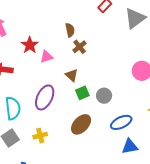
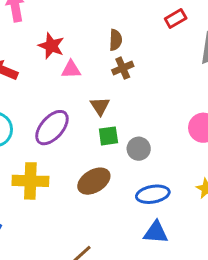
red star: (30, 45) -> (51, 46), turned -30
yellow cross: (40, 136) -> (30, 181), size x1.6

